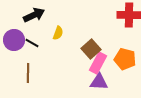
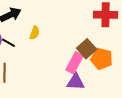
brown square: (91, 49) -> (87, 49), moved

